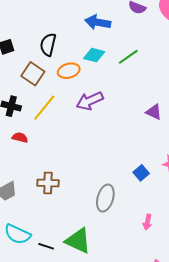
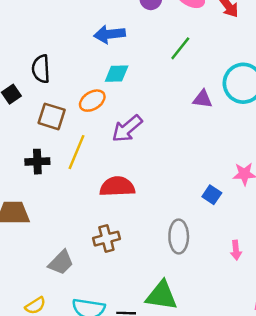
black semicircle: (48, 45) -> (41, 69), moved
green line: (128, 57) -> (180, 48), moved
purple triangle: (154, 112) -> (203, 99), moved
red semicircle: (20, 138) -> (117, 187), moved, size x1.8

